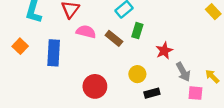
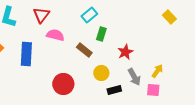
brown rectangle: (114, 38) -> (84, 50), moved
gray arrow: (183, 72) -> (134, 77), moved
yellow arrow: (212, 76) -> (157, 71), moved, turned 80

